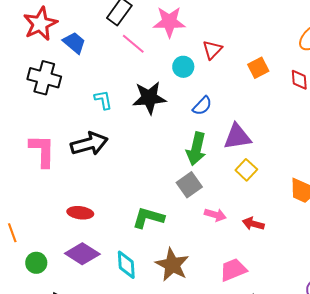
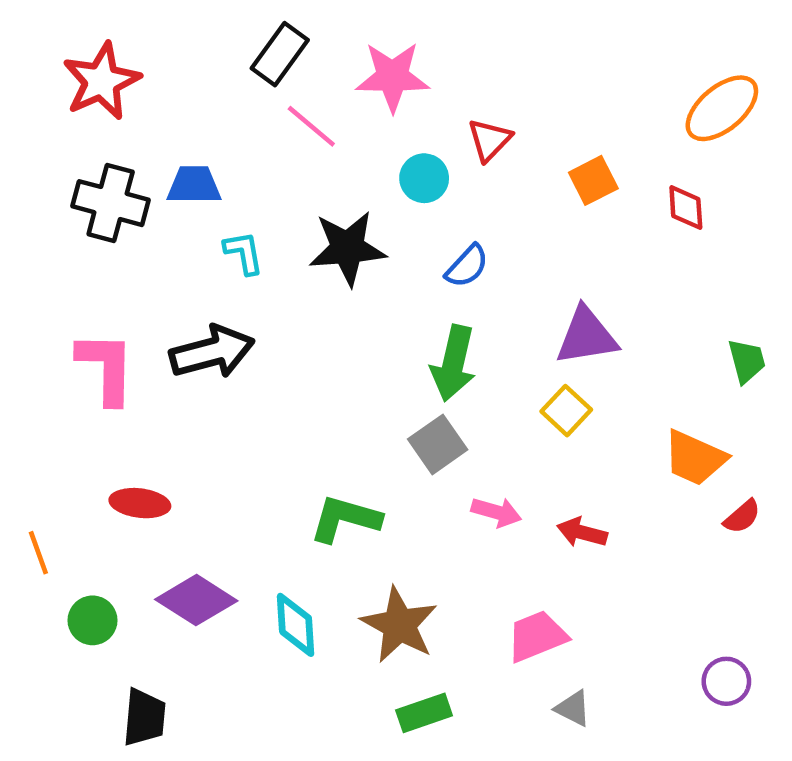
blue trapezoid: (74, 43) -> (194, 185), moved, turned -40
purple triangle: (237, 137) -> (587, 336), moved
red ellipse: (80, 213) -> (140, 503), moved

